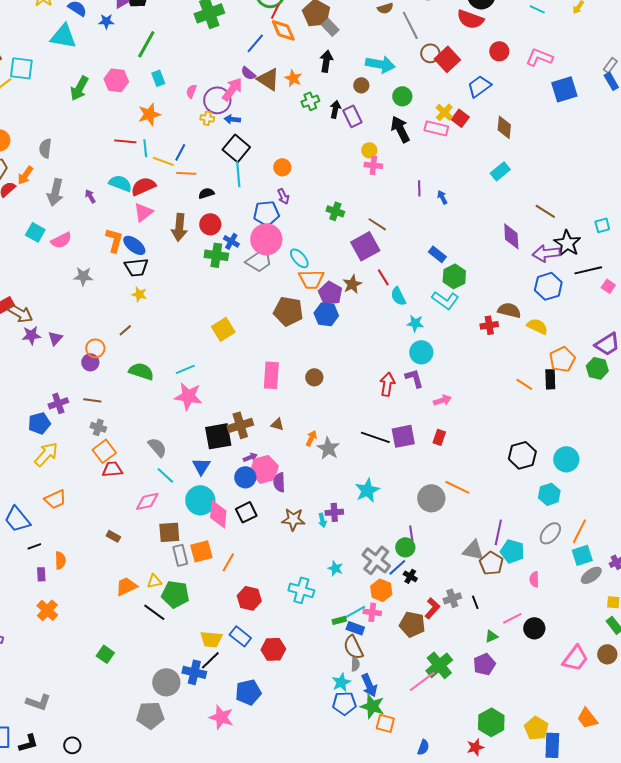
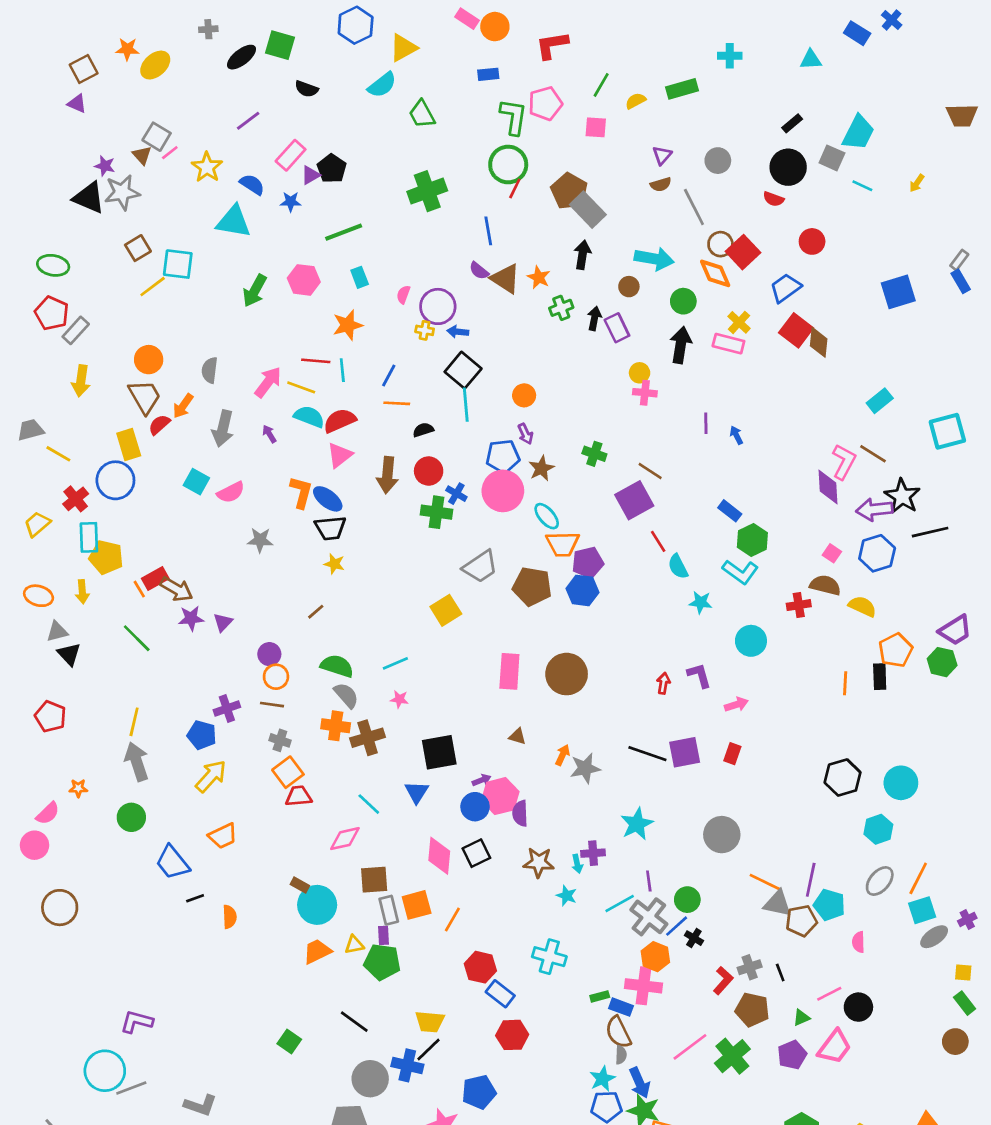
red semicircle: (470, 19) -> (774, 199), size x0.6
gray rectangle: (330, 27) -> (588, 210), size x1.5
orange diamond: (283, 30) -> (715, 273), moved
blue line: (255, 43) -> (488, 231), turned -50
green line: (146, 44) -> (344, 232), turned 40
pink L-shape: (539, 57) -> (844, 462), moved, turned 96
pink arrow: (232, 89) -> (268, 382), moved
red square: (460, 118) -> (796, 330), moved, size x1.4
black arrow: (400, 129) -> (681, 345), turned 36
yellow line: (163, 161) -> (301, 387), moved
cyan rectangle: (500, 171) -> (880, 401), moved
cyan square: (602, 225) -> (947, 431), moved, size x1.8
gray trapezoid: (259, 260) -> (480, 567), moved
brown star: (352, 284) -> (541, 468), moved
pink square: (608, 286) -> (832, 553), moved
purple pentagon: (330, 293) -> (588, 563), turned 30
orange circle: (95, 348) -> (276, 677), moved
cyan circle: (421, 352) -> (751, 641), moved
brown circle: (314, 377) -> (567, 674), size x1.8
red arrow: (387, 384) -> (663, 683), size x0.7
orange line: (524, 384) -> (845, 683), turned 60
pink star: (188, 396) -> (399, 699), size x0.5
blue pentagon: (39, 423) -> (202, 735), turned 30
brown cross: (240, 425) -> (368, 738), moved
gray semicircle: (157, 447) -> (346, 695), moved
gray star: (328, 448) -> (585, 768), turned 30
orange line: (457, 487) -> (766, 882), moved
cyan circle: (200, 500) -> (317, 905), moved
purple line: (411, 533) -> (649, 881), moved
brown pentagon: (491, 563) -> (801, 921), turned 30
cyan star: (335, 568) -> (567, 896), moved
purple rectangle: (41, 574) -> (383, 935), moved
orange cross: (47, 610) -> (336, 726), moved, turned -35
black line: (154, 612) -> (354, 1022), moved
cyan line: (354, 612) -> (620, 904), moved
pink cross: (372, 612) -> (644, 986), size x1.5
brown pentagon: (412, 624) -> (752, 1010), moved
blue rectangle: (240, 636) -> (500, 994), moved
pink trapezoid: (575, 658) -> (835, 1047), moved
pink line: (422, 681) -> (690, 1047), moved

